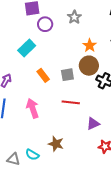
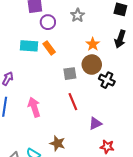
cyan rectangle: (27, 48) -> (29, 46), turned 48
orange rectangle: (43, 75) -> (49, 48), moved
red line: (71, 102) -> (73, 102), turned 60

